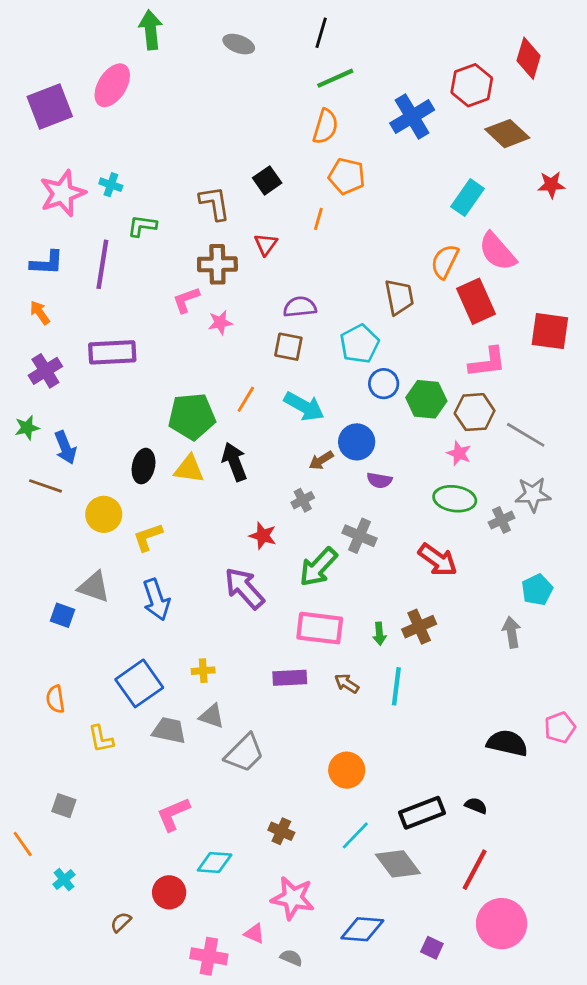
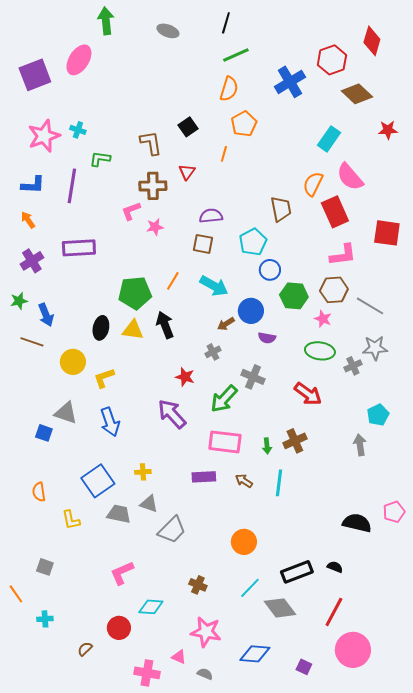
orange pentagon: (347, 176) -> (244, 124), turned 30
green hexagon: (426, 399) -> (294, 296), moved
cyan cross: (64, 880) -> (45, 619), turned 35

